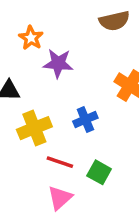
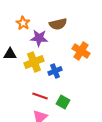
brown semicircle: (114, 21) -> (58, 24), moved
yellow cross: (34, 128) -> (34, 62), moved

